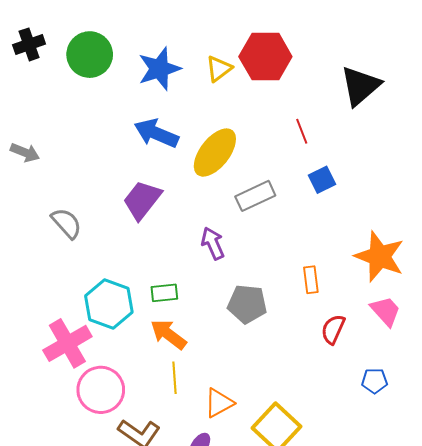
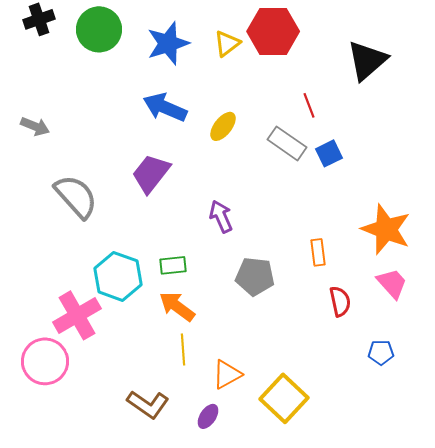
yellow ellipse: (215, 153) -> (223, 126), size x0.6
gray rectangle: (255, 196) -> (287, 143), moved, turned 60
gray semicircle: (66, 223) -> (76, 196), size x1.4
red semicircle: (333, 329) -> (340, 301), turned 144
pink circle: (101, 390) -> (45, 361), moved

